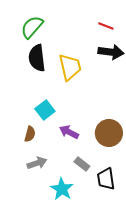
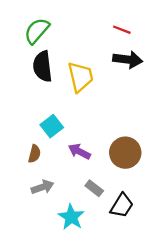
black trapezoid: (106, 179) -> (122, 205), turned -140

